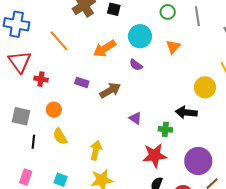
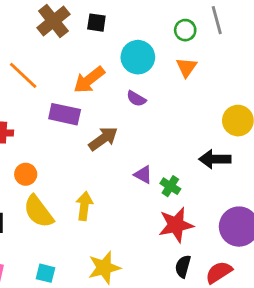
green circle: (168, 12) -> (185, 30), moved
purple rectangle: (82, 82) -> (65, 114), moved, size x1.5
green cross: (165, 129) -> (170, 186), moved, turned 32
yellow semicircle: (60, 136) -> (38, 212), size x1.4
yellow arrow: (96, 150) -> (84, 206), moved

